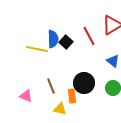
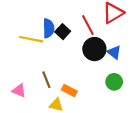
black circle: (84, 83) -> (94, 49), moved
orange rectangle: (72, 96) -> (69, 91), turned -56

